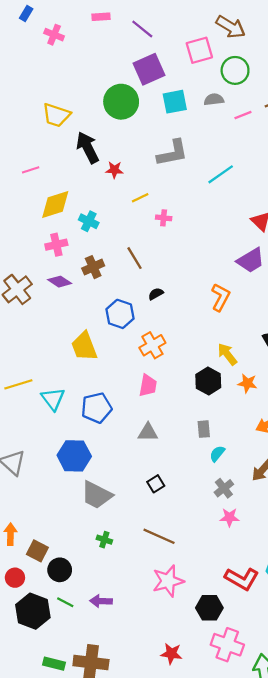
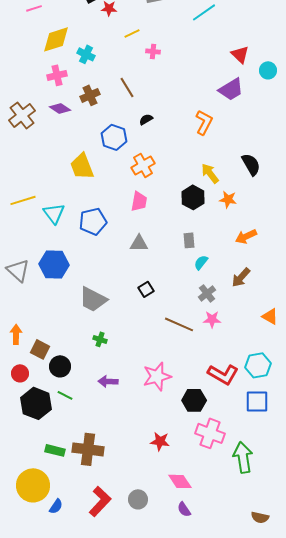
blue hexagon: (74, 456) -> (54, 264), moved
brown line: (159, 536) -> (179, 324), moved
purple arrow: (101, 601) -> (108, 381), moved

